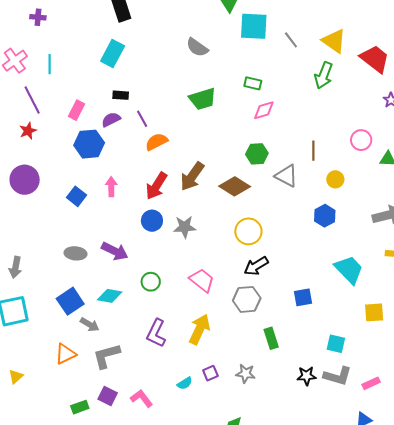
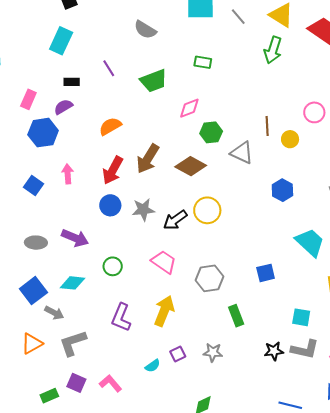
pink diamond: (264, 110) -> (189, 108), moved
purple line: (142, 119) -> (109, 68), moved
yellow circle: (335, 179) -> (290, 139), moved
black arrow: (256, 266) -> (175, 220), moved

